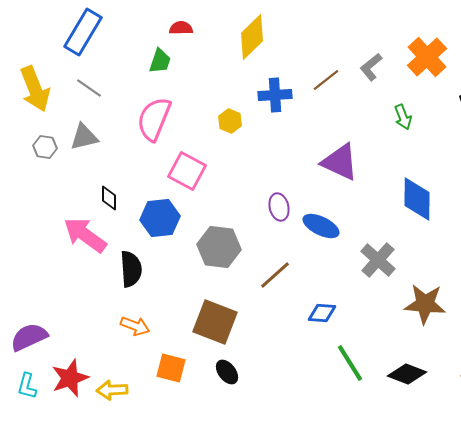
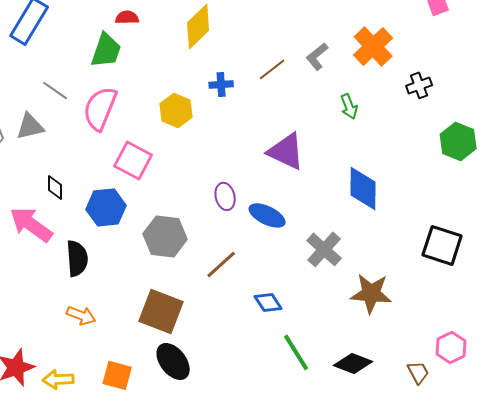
green trapezoid: (160, 61) -> (106, 50), size x1.4
gray line: (89, 88) -> (55, 90), moved
blue cross: (275, 95) -> (221, 84), size x0.7
yellow hexagon: (230, 121) -> (176, 110), size x1.4
blue diamond: (322, 313) -> (268, 302), turned 52
orange square: (171, 368) -> (117, 375), moved
black ellipse: (227, 372) -> (173, 361), size x1.5

